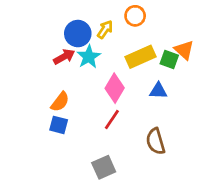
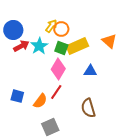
orange circle: (135, 16) -> (61, 29), moved
blue circle: (78, 34) -> (13, 30), moved
green square: (169, 59) -> (61, 48), moved
orange semicircle: (60, 102) -> (40, 101), moved

